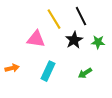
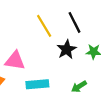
pink triangle: (36, 39) -> (15, 61), moved
cyan rectangle: (48, 71) -> (37, 84), turned 60

